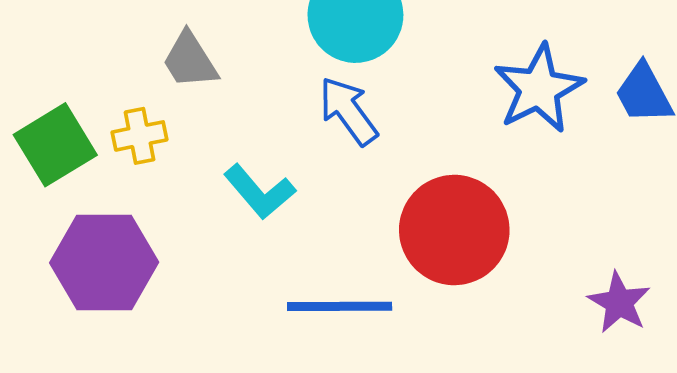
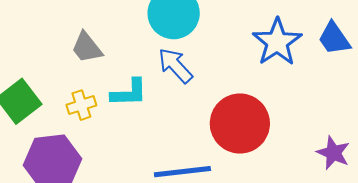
yellow cross: (140, 136) -> (81, 105), moved
cyan L-shape: (260, 192) -> (129, 93), moved, turned -45

